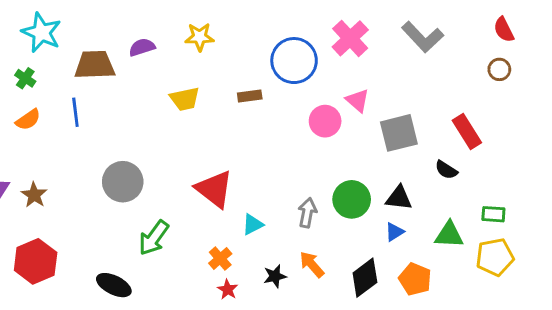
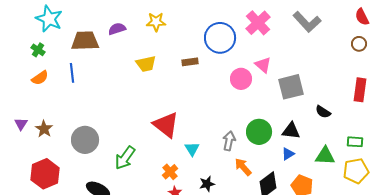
red rectangle: (467, 131) -> (360, 90), moved, turned 40
gray circle: (123, 182) -> (85, 140), moved
cyan triangle: (253, 225) -> (192, 149), turned -35
orange arrow: (312, 264) -> (243, 167), moved

